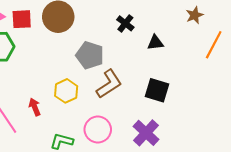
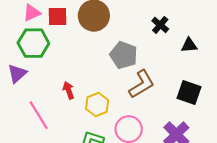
yellow hexagon: (66, 91) -> (97, 104), moved
red arrow: (35, 107) -> (69, 90), moved

